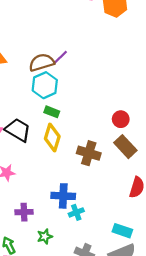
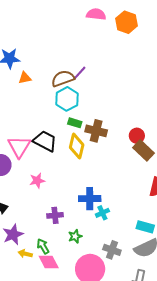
red circle: (121, 119) -> (137, 136), moved
brown cross: (89, 153) -> (96, 131), moved

